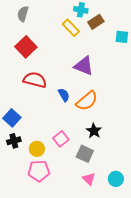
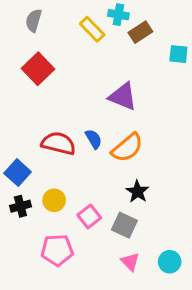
yellow rectangle: (71, 28) -> (92, 29), moved
red semicircle: (35, 80) -> (58, 143), moved
pink square: (61, 139) -> (89, 216), moved
yellow circle: (37, 149) -> (54, 200), moved

